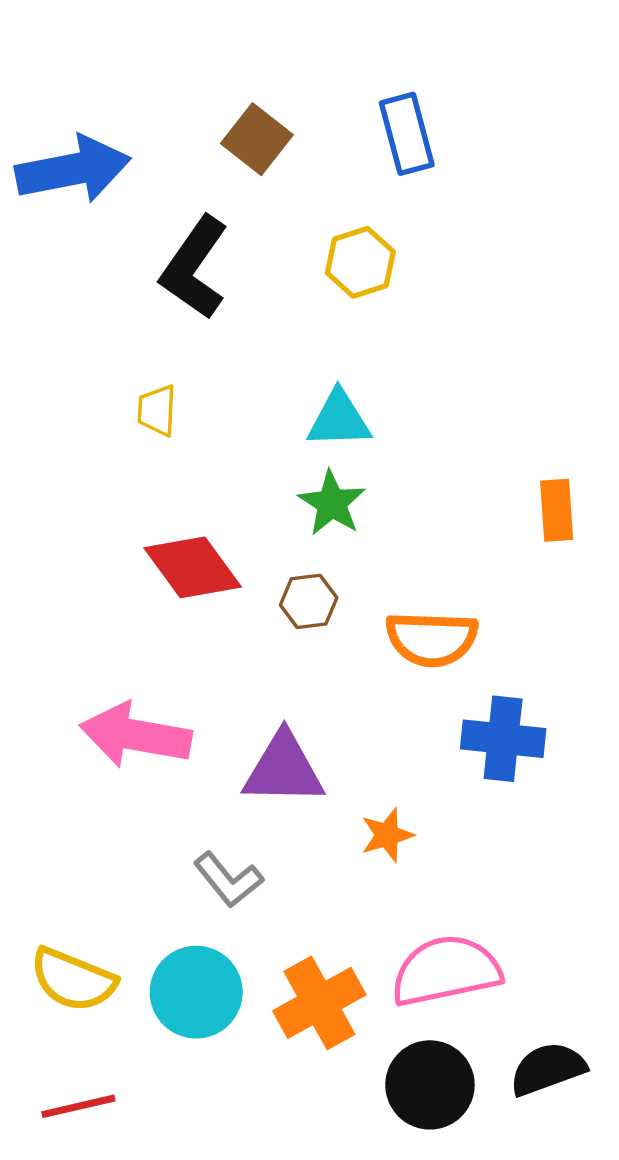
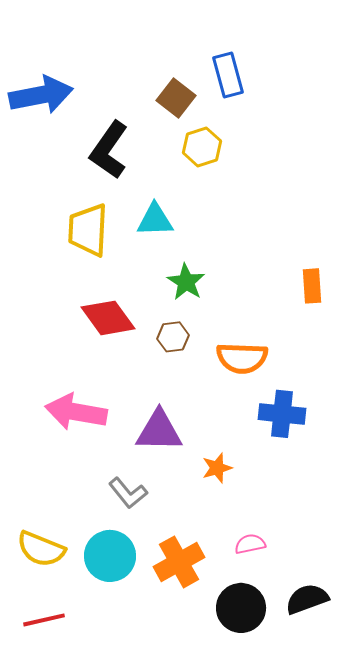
brown square: (257, 139) -> (176, 98), moved
yellow trapezoid: (157, 410) -> (88, 230), size x1.8
cyan triangle: (339, 419) -> (155, 220), moved
pink semicircle: (446, 971) -> (250, 544), size x0.5

